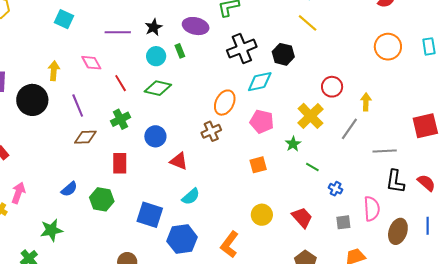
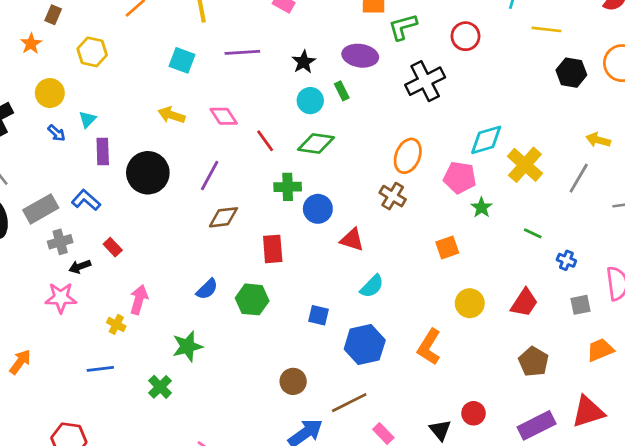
yellow line: (308, 23) -> (547, 29), moved, turned -30
purple line: (118, 32) -> (242, 52), moved
black hexagon: (283, 54) -> (571, 73), moved
yellow arrow: (54, 71) -> (172, 115), moved, turned -72
cyan diamond: (260, 82) -> (486, 140), moved
red circle: (332, 87) -> (465, 36), moved
yellow arrow: (366, 102) -> (598, 140), turned -72
purple line: (78, 106) -> (210, 175), turned 55
green cross: (120, 119) -> (288, 187), moved, turned 30
brown cross: (211, 131) -> (393, 196), turned -30
green star: (293, 144) -> (482, 207), moved
orange square: (258, 165) -> (447, 248), moved
blue square: (150, 215) -> (318, 315), size x0.6
red trapezoid: (302, 218) -> (524, 303), turned 80

